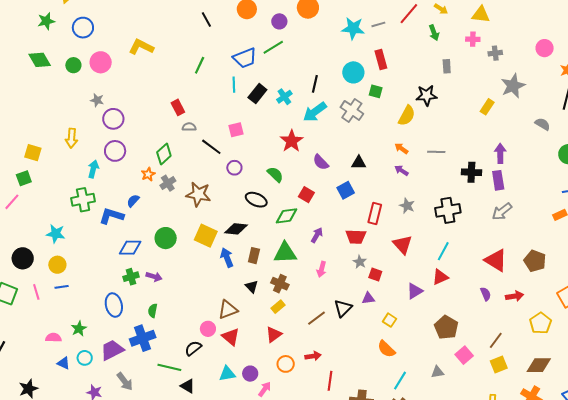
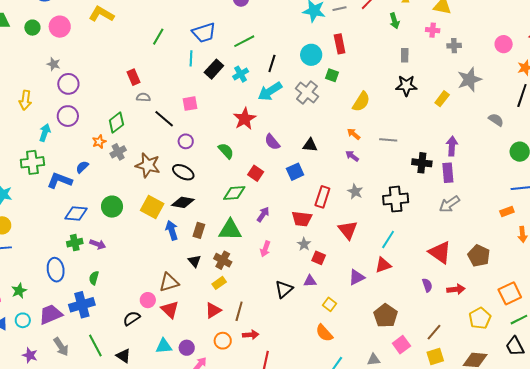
green line: (273, 47) -> (244, 41), moved
black star: (427, 95) -> (406, 86), moved
black ellipse: (256, 200) -> (183, 172), moved
brown line: (316, 318) -> (239, 311), moved, turned -42
green line: (169, 367) -> (95, 346), moved, turned 45

